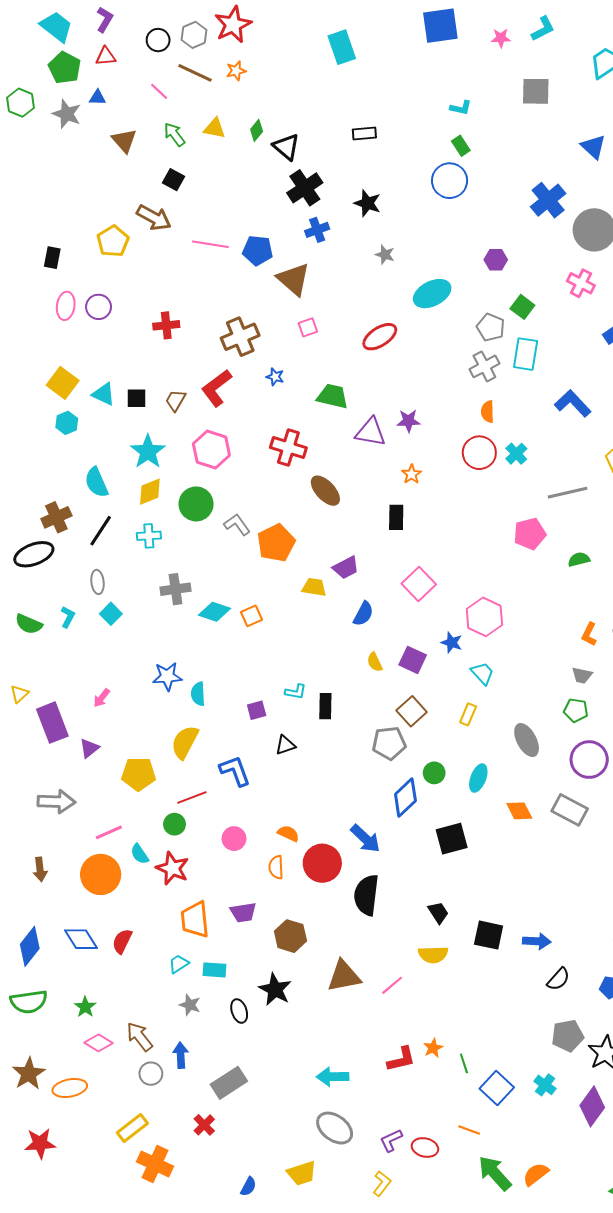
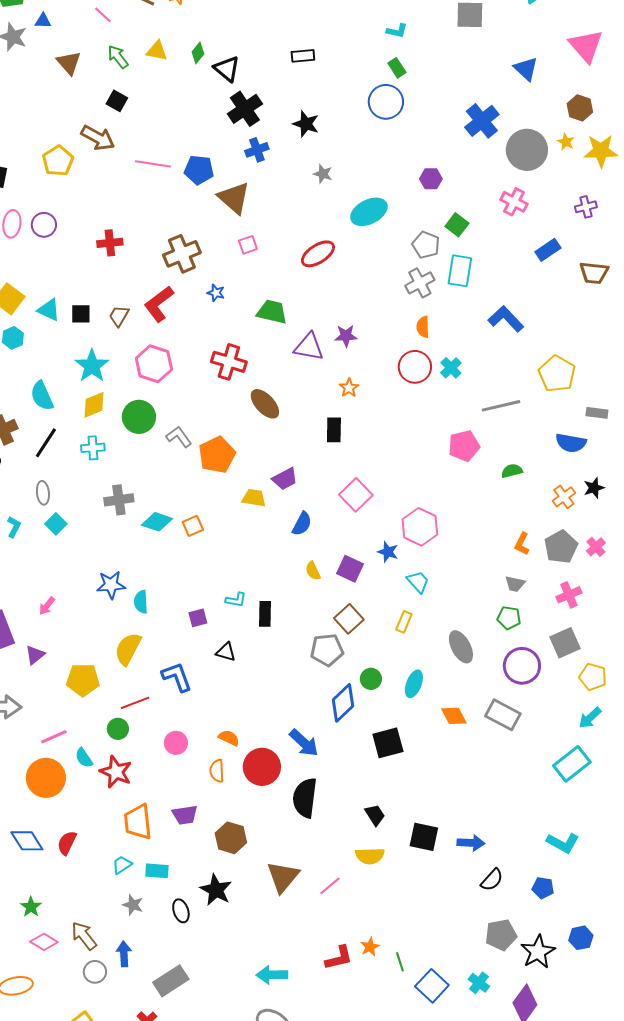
black triangle: (285, 745) -> (226, 652), turned 35
brown triangle: (344, 976) -> (283, 877), turned -39

